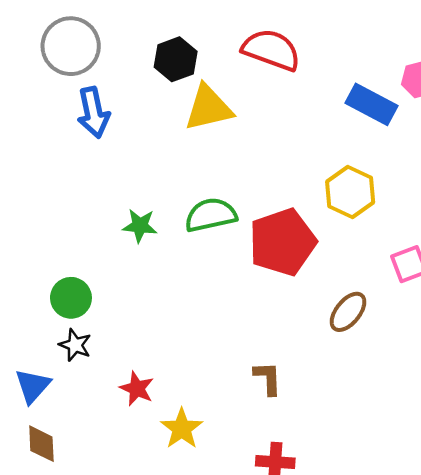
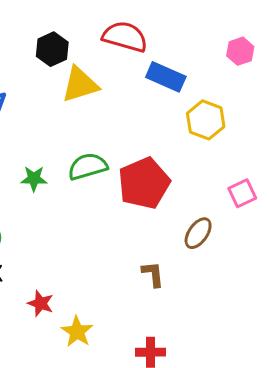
blue rectangle: (372, 104) -> (166, 77), moved
yellow hexagon: (350, 192) -> (206, 120), moved
brown L-shape: (268, 378) -> (153, 274), moved

